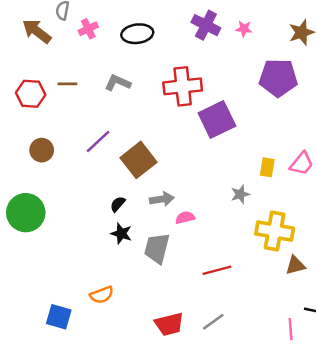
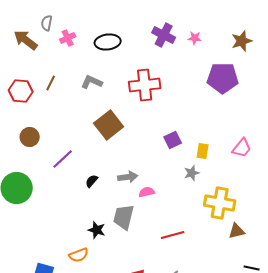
brown line: (67, 84) -> (51, 83), turned -63
purple square: (217, 119) -> (173, 140), moved, size x0.6
purple line: (98, 142) -> (63, 159), moved
brown square: (139, 160) -> (109, 125), moved
yellow rectangle: (267, 167) -> (203, 151), moved
black star: (121, 233) -> (97, 230), moved

